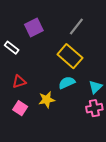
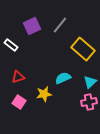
gray line: (76, 26) -> (60, 25), moved
yellow rectangle: (70, 56) -> (83, 49), moved

